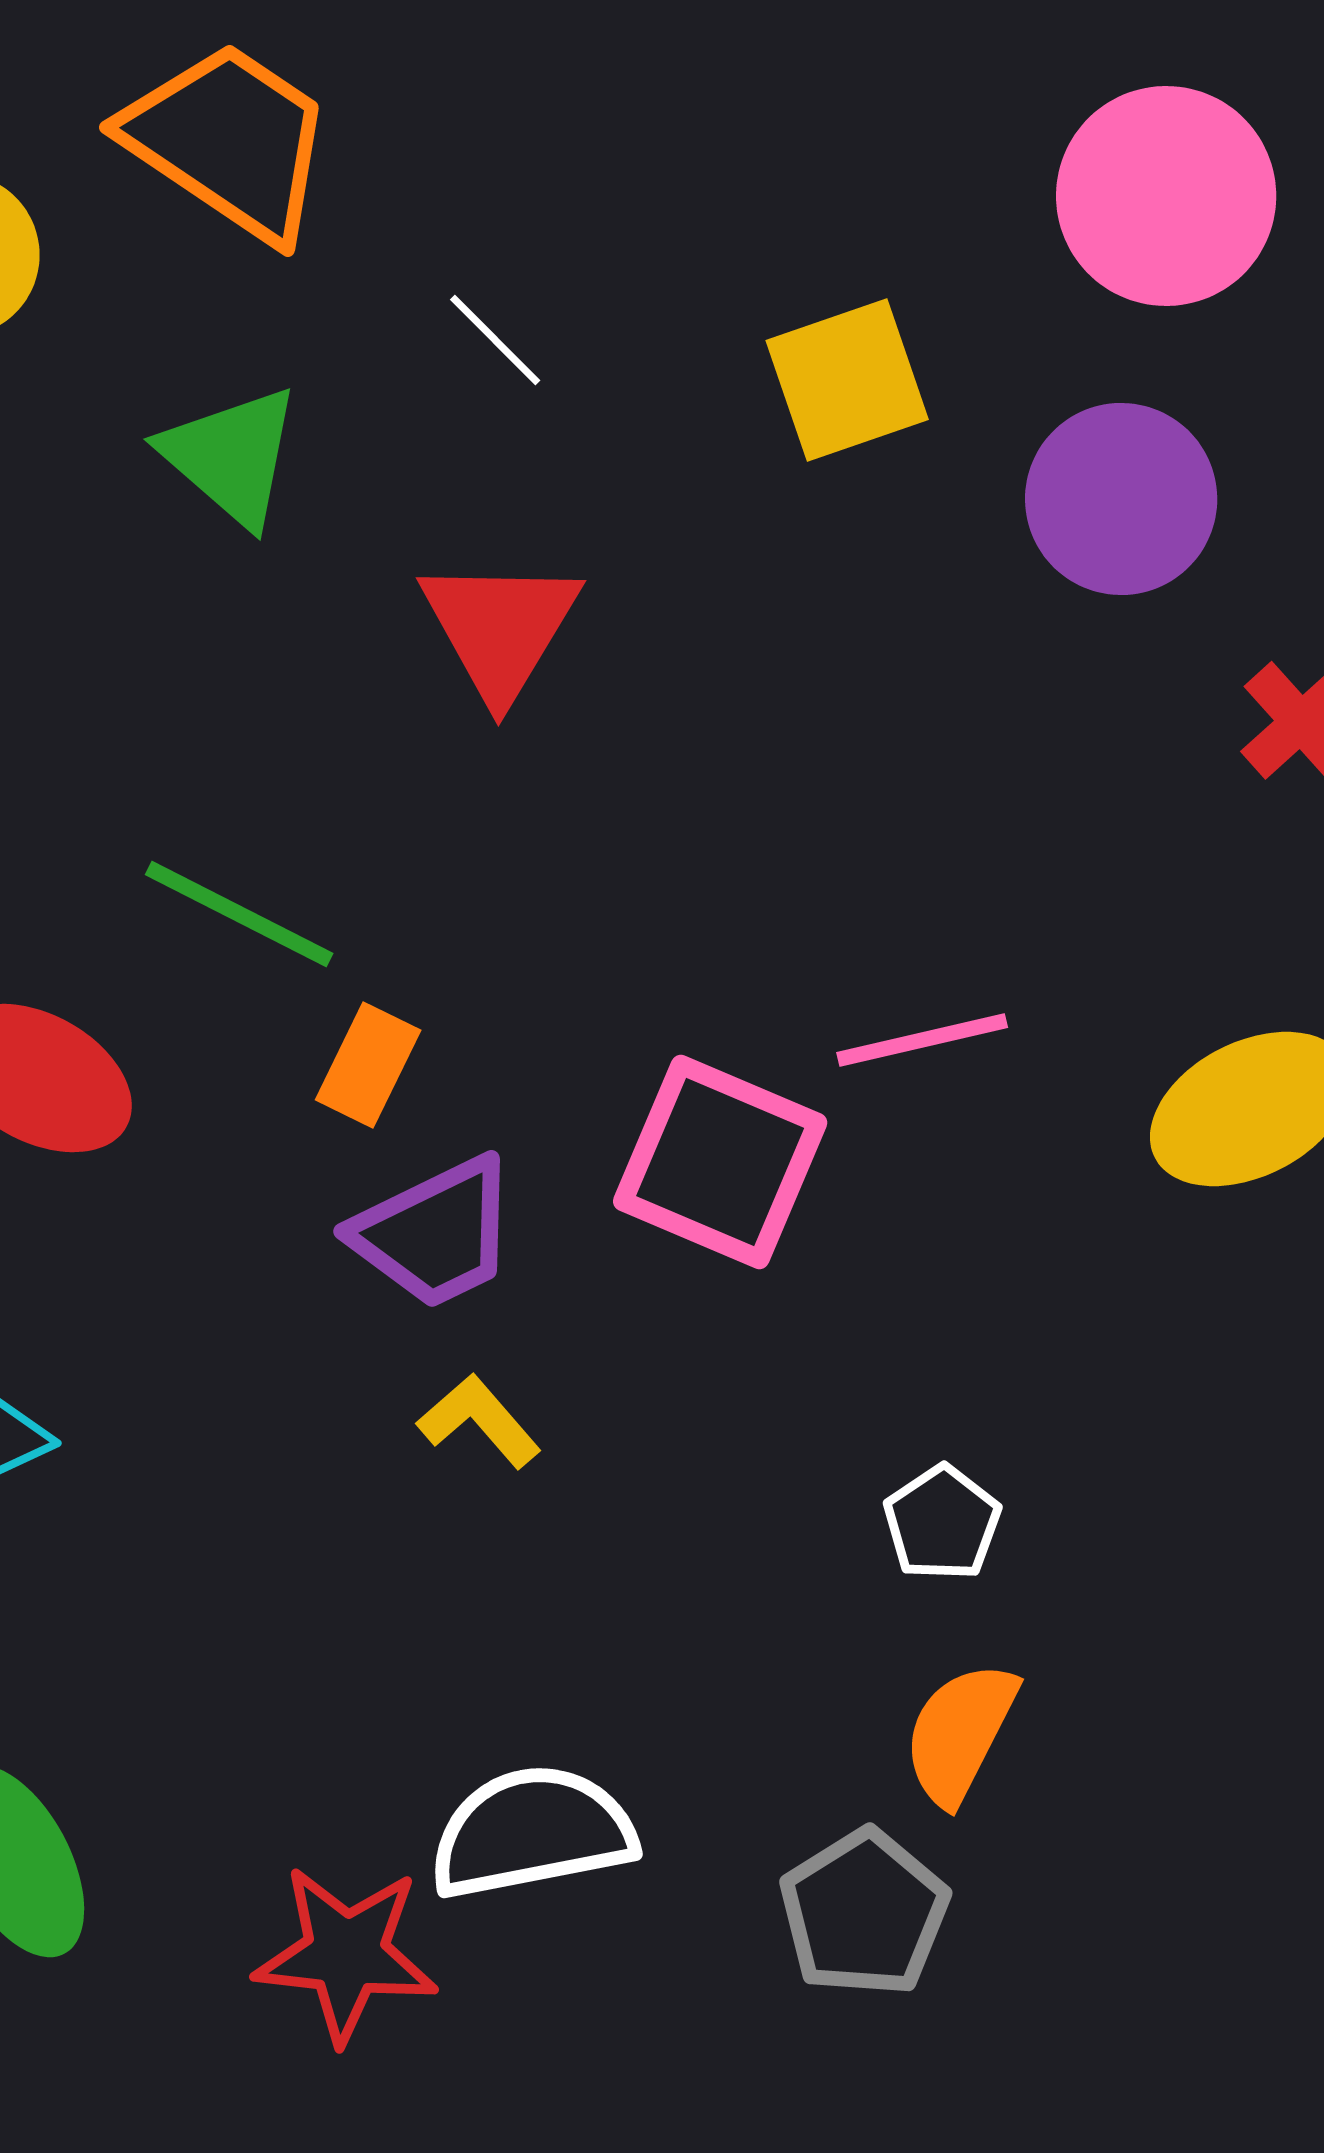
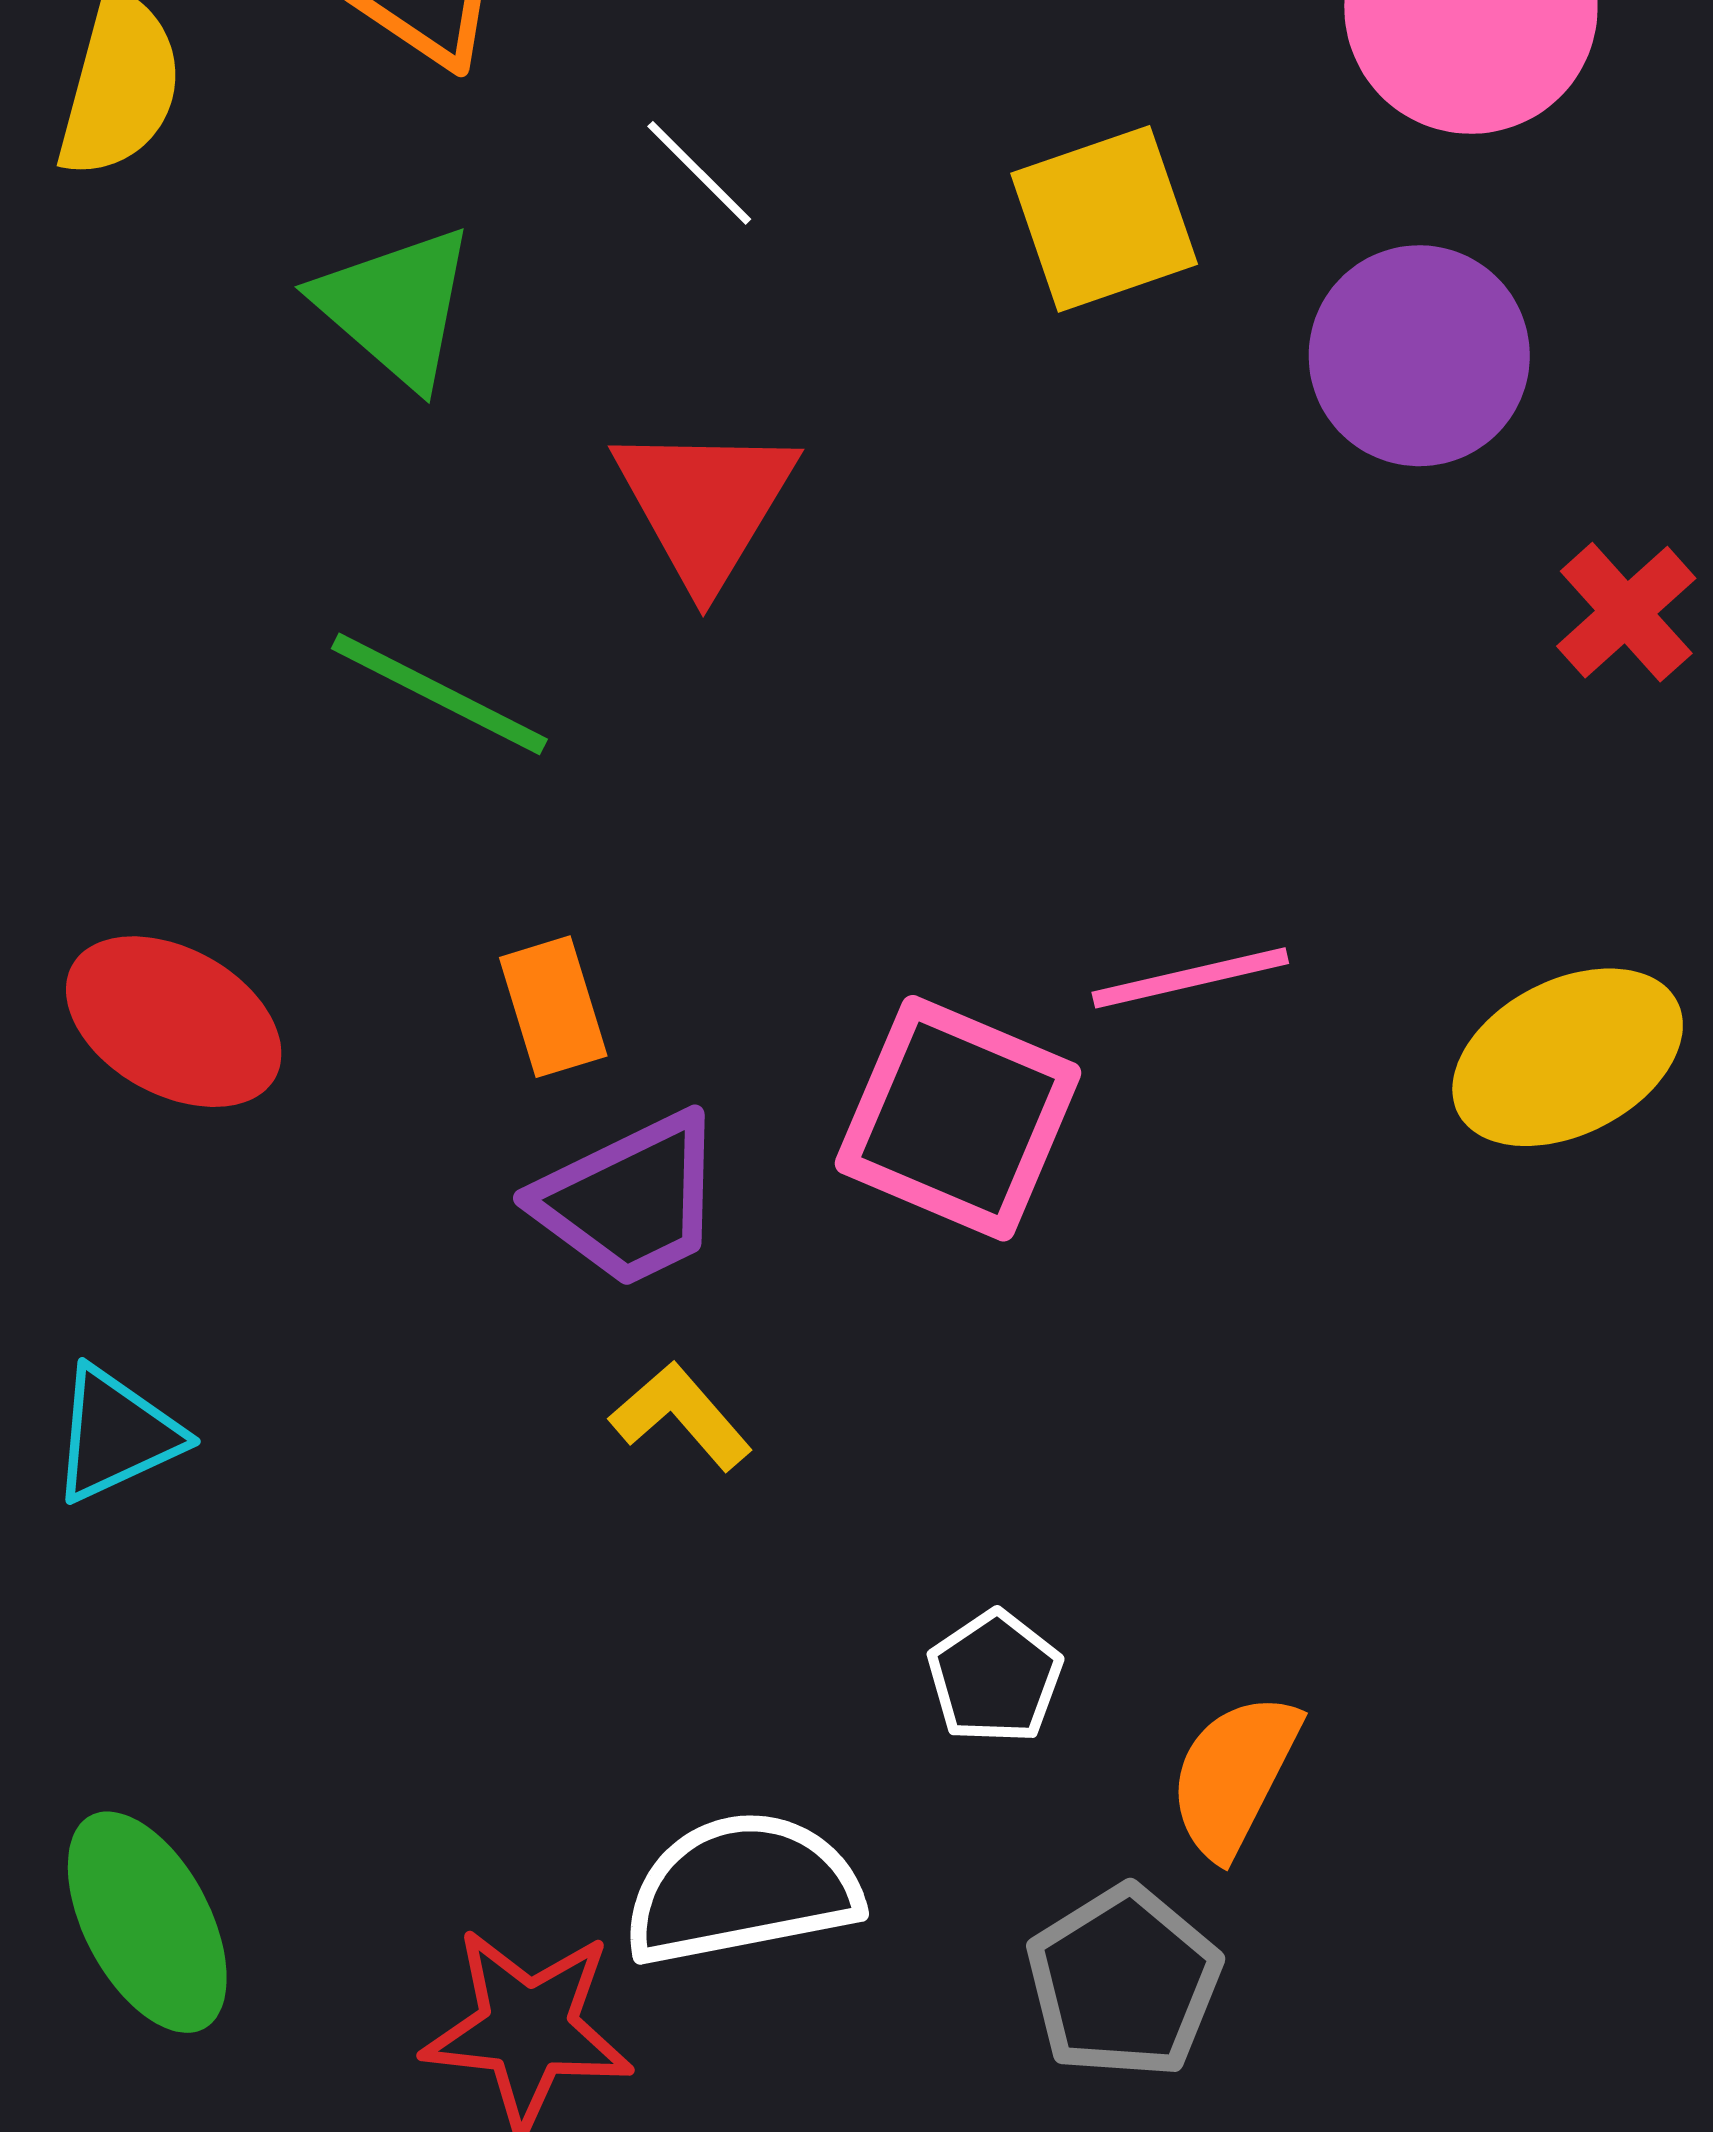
green line: (239, 914) -> (439, 694), moved
orange rectangle: (368, 1065) -> (553, 1007), turned -43
white pentagon: (942, 1523) -> (995, 1677), moved

